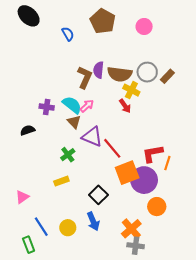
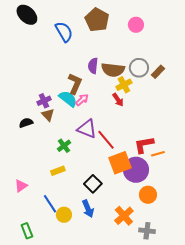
blue semicircle: (68, 34) -> (64, 32), size x1.5
brown L-shape: (85, 77) -> (75, 84), moved
yellow cross: (131, 90) -> (124, 85), turned 35
purple cross: (47, 107) -> (44, 101), turned -32
brown triangle: (74, 122) -> (48, 115), moved
orange line: (167, 163) -> (158, 154), turned 56
blue line: (41, 227) -> (50, 204), moved
gray cross: (136, 246) -> (147, 231), moved

